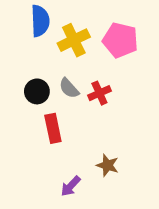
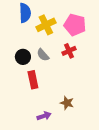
red cross: (99, 93) -> (69, 51), moved
purple arrow: (71, 186) -> (44, 116), turned -152

